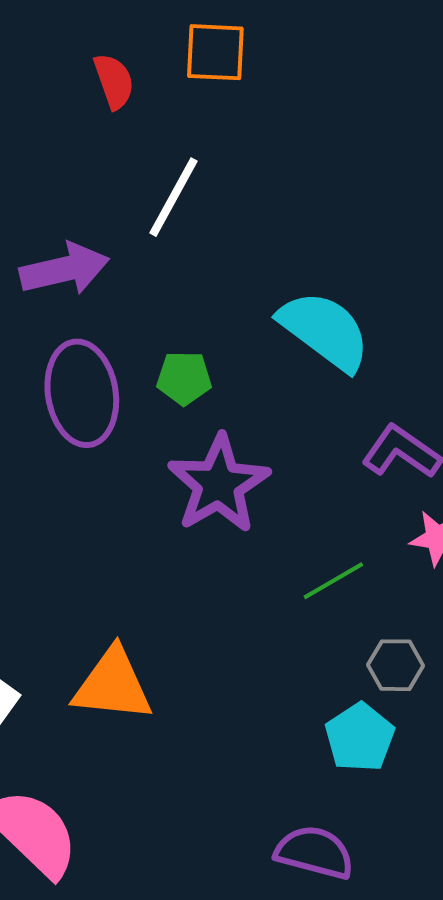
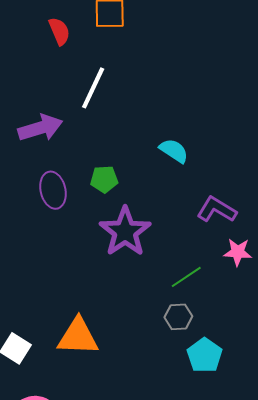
cyan semicircle: (325, 331) -> (174, 151), size x0.6
purple ellipse: (82, 393) -> (53, 190), size x0.7
gray hexagon: (396, 665) -> (178, 317), moved

